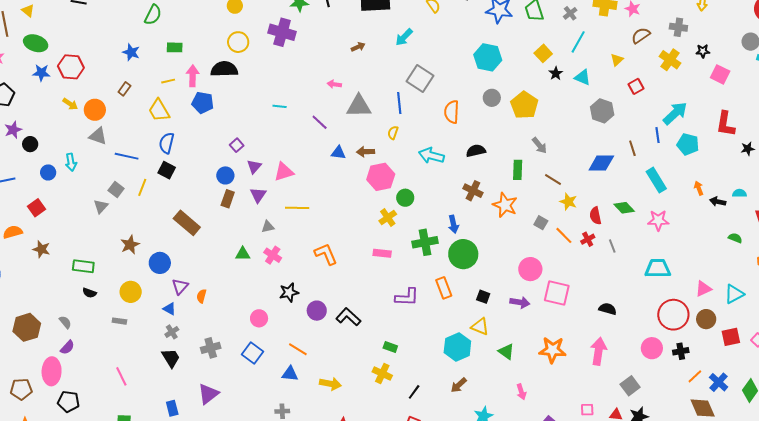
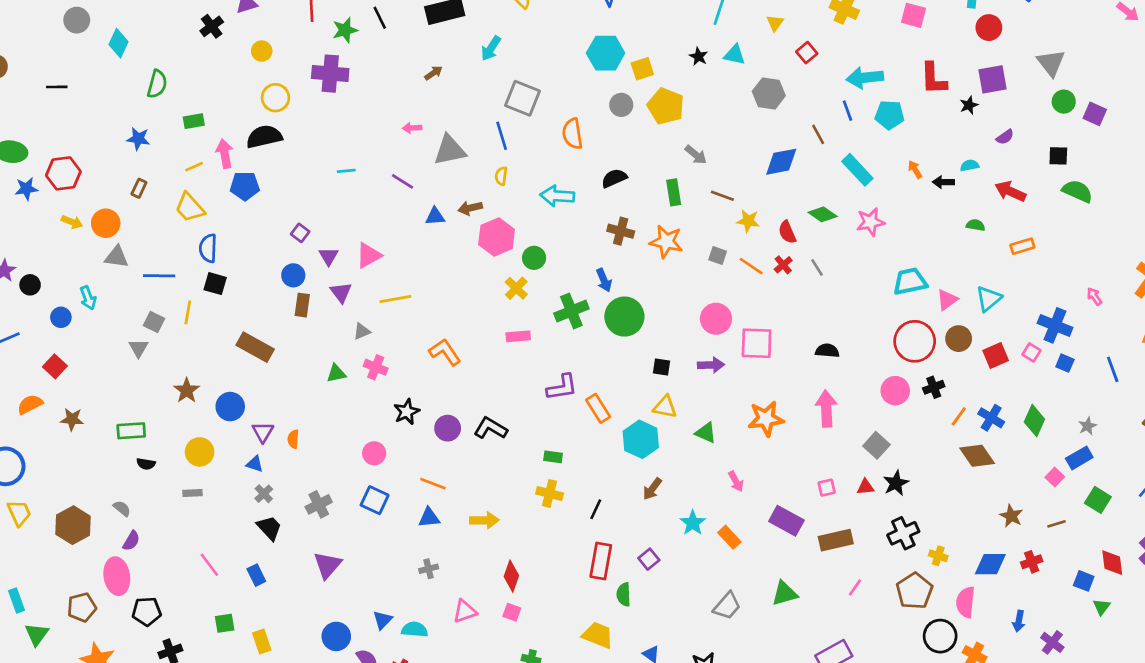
yellow square: (543, 53) -> (642, 69), moved, turned 36
cyan arrow: (675, 113) -> (865, 78), turned -132
cyan trapezoid: (658, 268) -> (910, 281), moved
orange rectangle: (444, 288) -> (598, 408), moved
blue rectangle: (172, 408) -> (256, 575), moved

